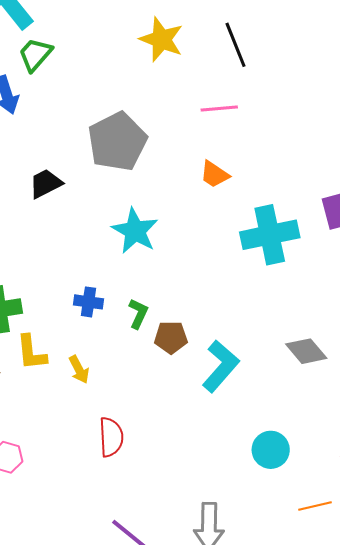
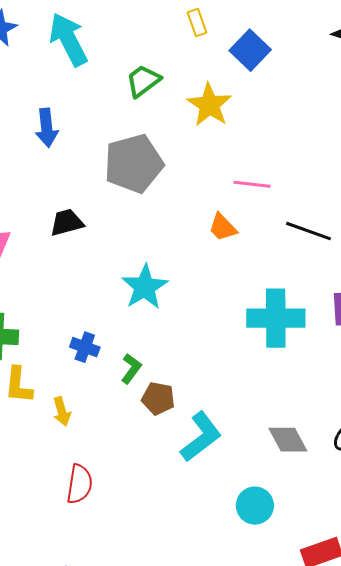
black line: (236, 45) -> (309, 231), moved, turned -60
green trapezoid: (35, 54) -> (143, 81), moved
gray pentagon: (117, 142) -> (134, 164), moved
orange trapezoid: (214, 174) -> (223, 227), moved
cyan circle: (271, 450) -> (255, 506), moved

